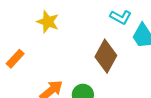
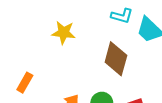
yellow star: (48, 22) -> (64, 33), moved

